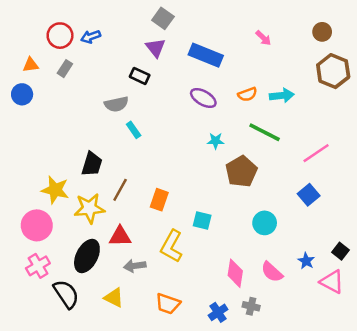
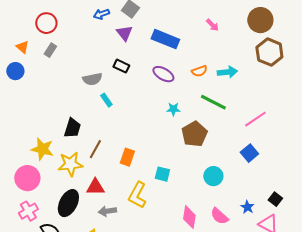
brown circle: (322, 32) -> (260, 20), size x1.6
blue arrow: (91, 37) -> (101, 14), moved
orange triangle: (31, 65) -> (22, 47), turned 48
black rectangle: (140, 76) -> (121, 66), moved

